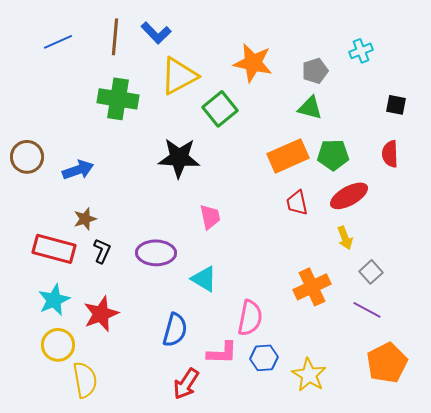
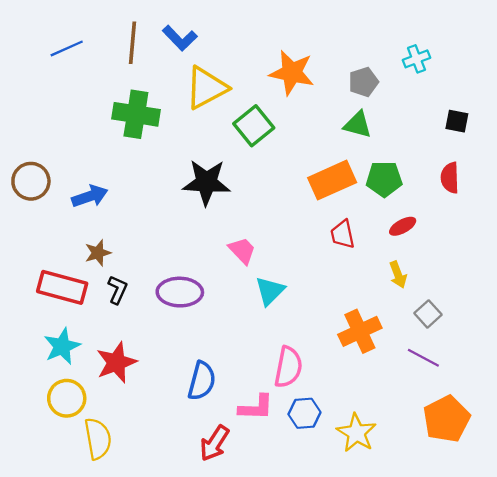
red ellipse: (349, 196) -> (403, 226), size x0.6
pink trapezoid: (210, 217) -> (242, 250), turned -32
cyan triangle: (204, 279) -> (270, 291), moved, turned 44

